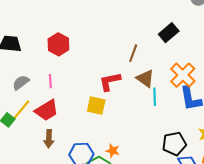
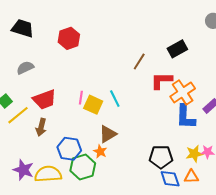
brown triangle: (145, 78) -> (108, 134), moved, turned 42
pink line: (50, 81) -> (81, 98), moved
red L-shape: (110, 81) -> (162, 81), moved
cyan line: (155, 97) -> (115, 99), moved, turned -36
yellow line: (21, 110) -> (18, 115), moved

